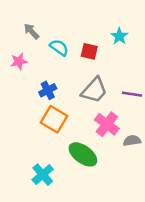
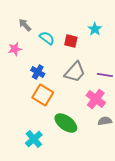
blue cross: (48, 90) -> (38, 72), turned -32
pink cross: (107, 124) -> (96, 99), moved
gray semicircle: (132, 141) -> (105, 121), moved

